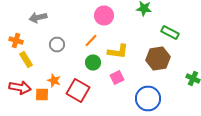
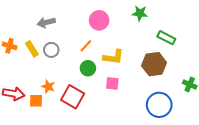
gray arrow: (38, 18) -> (46, 22), moved
yellow rectangle: (26, 60) -> (32, 49), moved
pink square: (117, 78) -> (112, 83), turned 32
blue circle: (148, 98) -> (159, 105), moved

